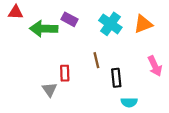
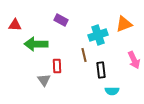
red triangle: (16, 12) -> (15, 25), moved
cyan cross: (110, 24) -> (98, 35), moved, turned 36
green arrow: (44, 29) -> (36, 44), moved

